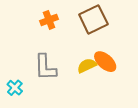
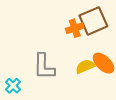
orange cross: (49, 20) -> (75, 28), moved

